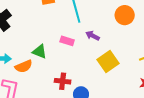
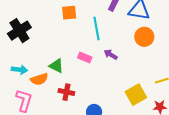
yellow square: (108, 61) -> (136, 95), moved
red cross: (63, 81) -> (66, 92), moved

